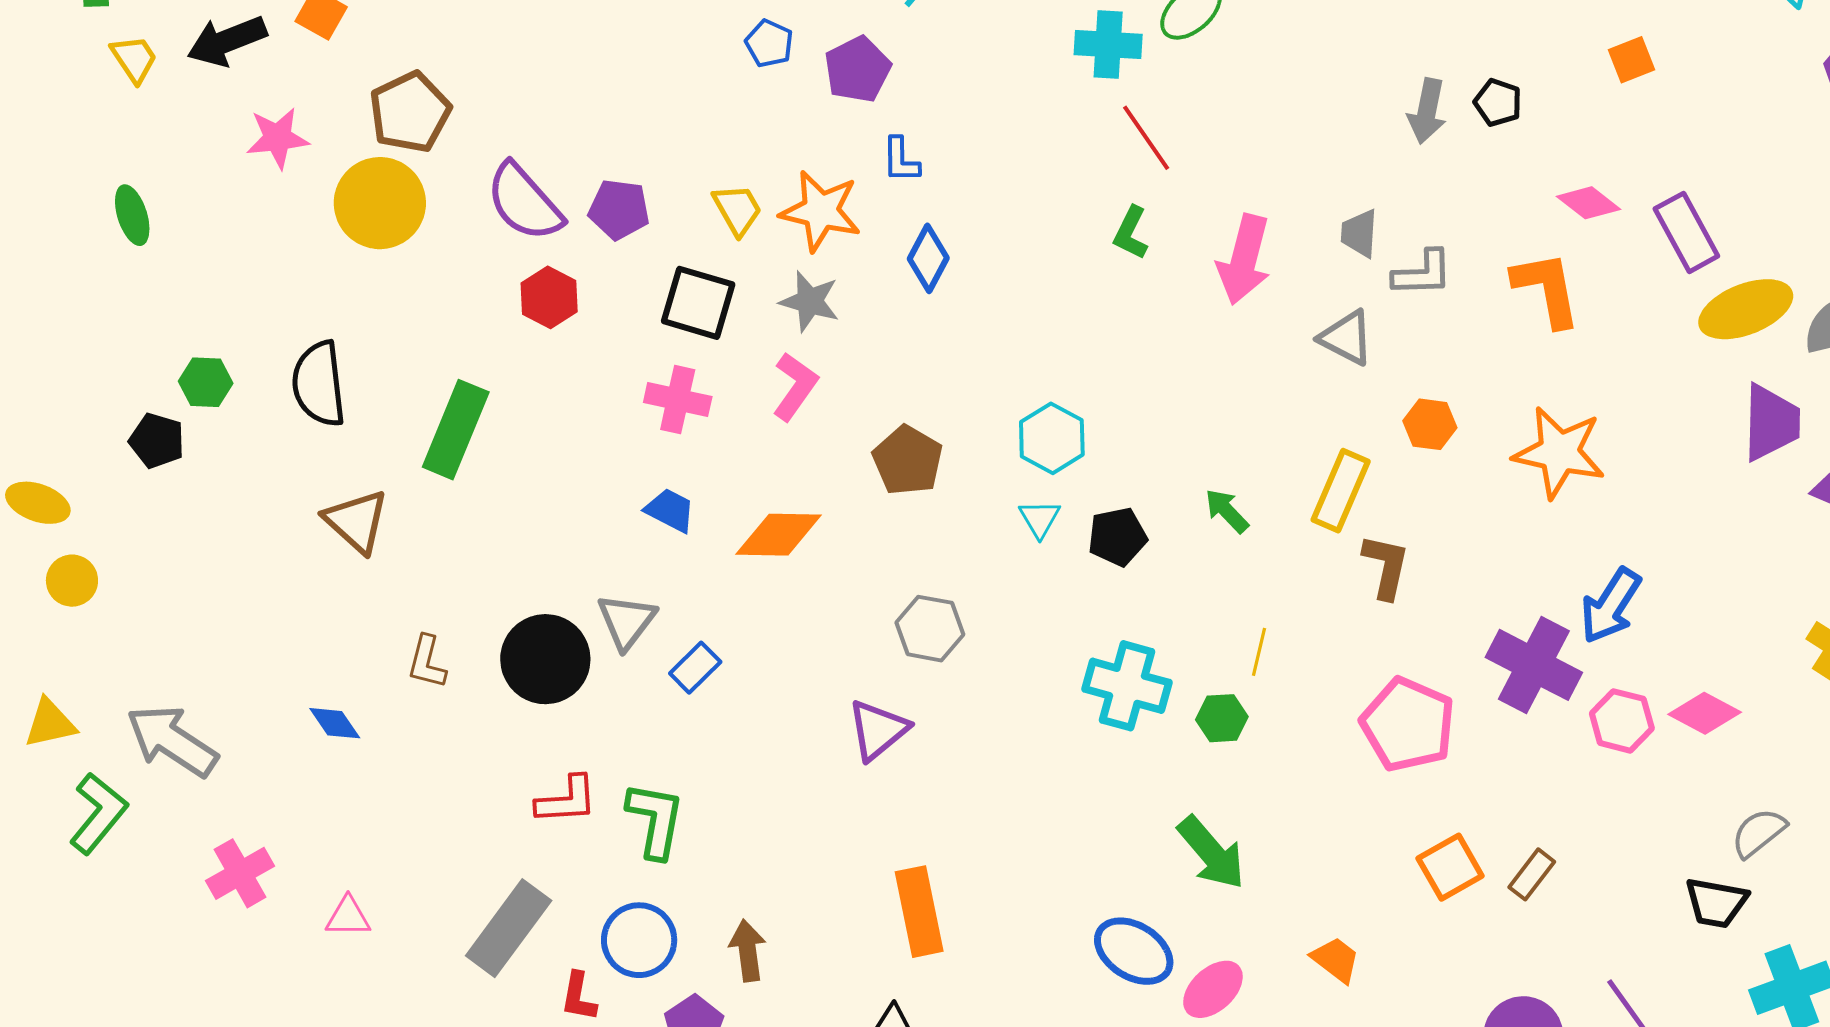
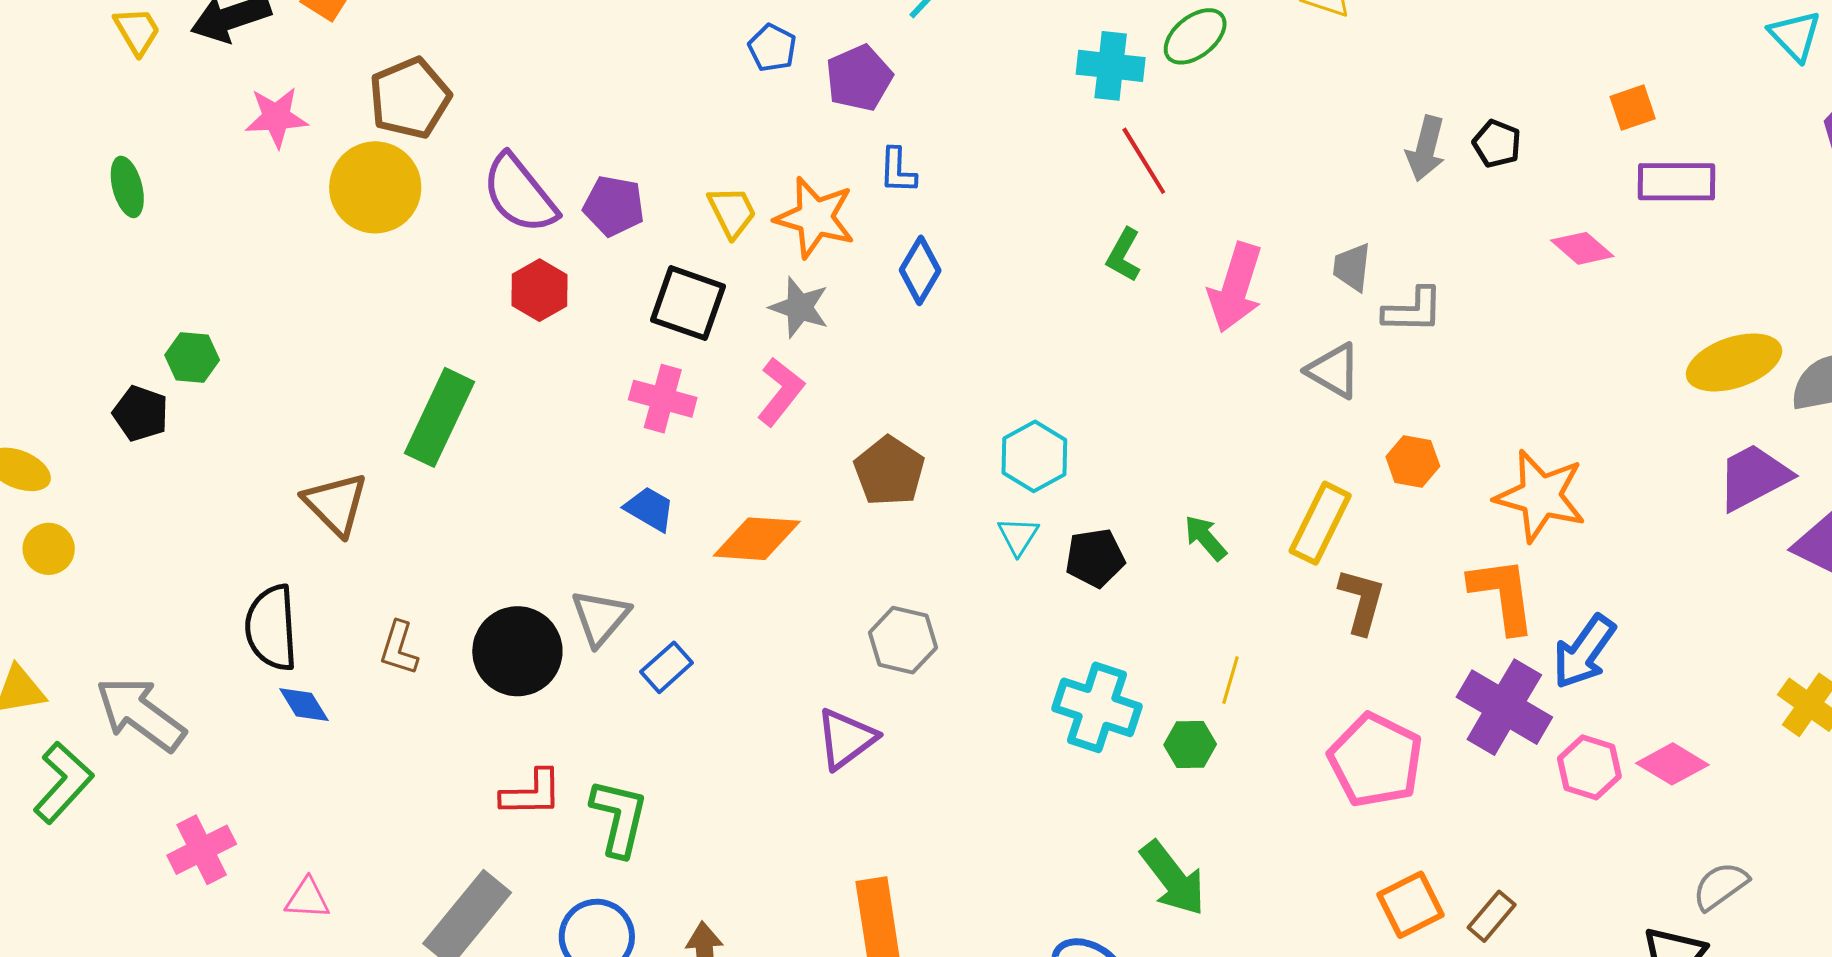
purple rectangle: (1686, 232) -> (1676, 182), moved, turned -64
orange L-shape: (1547, 289) -> (1503, 595), moved
black semicircle: (319, 384) -> (271, 628), moved
purple trapezoid: (1771, 422) -> (1754, 477), turned -122

